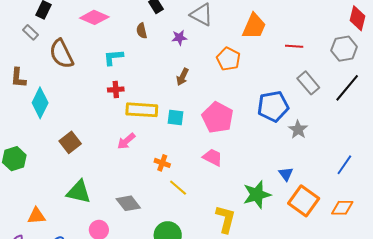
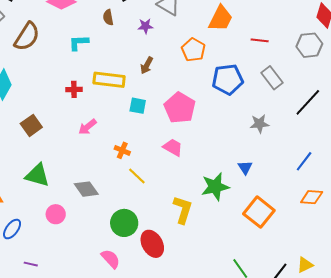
brown semicircle: (61, 54) -> (27, 37), turned -124
black line: (347, 88) -> (308, 102), moved
red cross: (116, 90) -> (74, 89), moved
blue pentagon: (273, 106) -> (228, 79), moved
yellow rectangle: (142, 110) -> (109, 80), moved
gray star: (298, 129) -> (260, 124), turned 30
orange square: (304, 201) -> (259, 212), moved
orange diamond: (342, 208) -> (312, 197), moved

